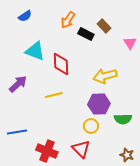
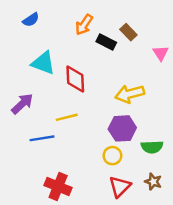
blue line: (17, 132) -> (42, 138), moved
red triangle: (81, 149) -> (120, 186), moved, turned 30
brown star: (127, 155) -> (153, 182), moved

